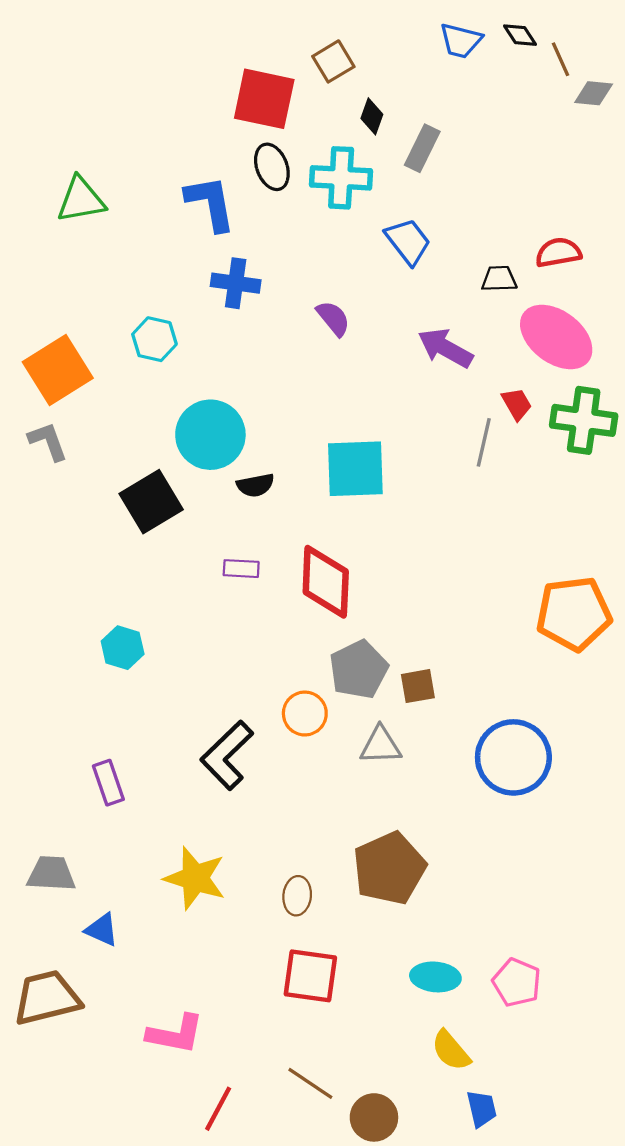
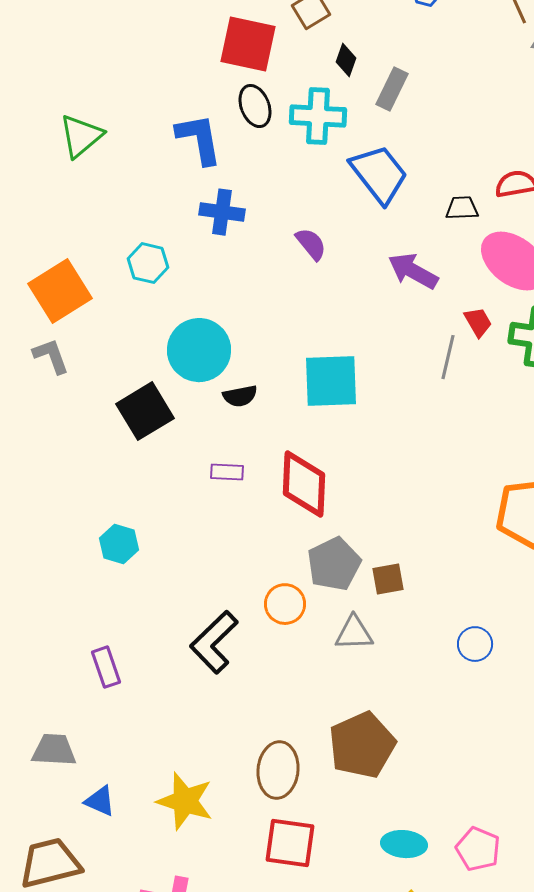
green triangle: (81, 200) -> (81, 136), turned -30
blue trapezoid: (408, 241) -> (379, 174), size x1.4
blue circle: (513, 757) -> (475, 644), size x0.5
yellow star: (195, 878) -> (185, 801), moved
brown ellipse: (297, 896) -> (278, 770), size x1.6

